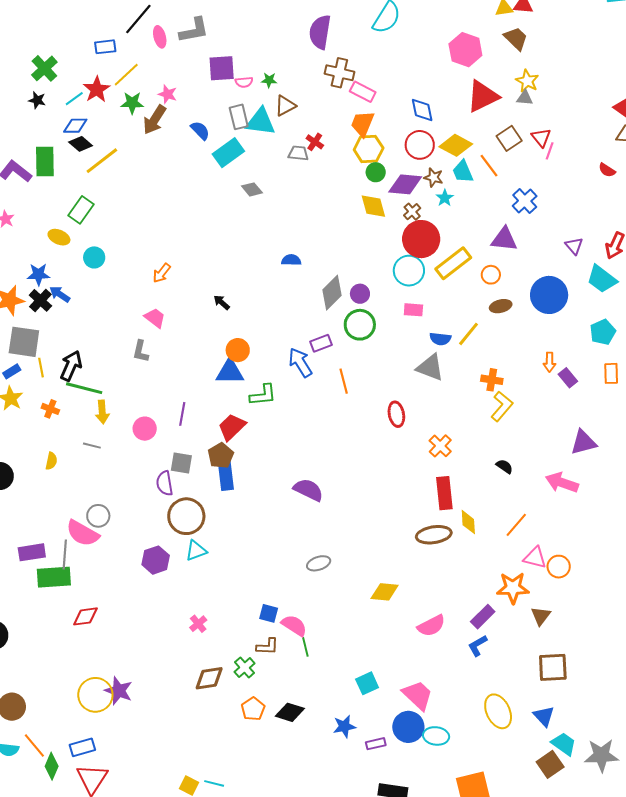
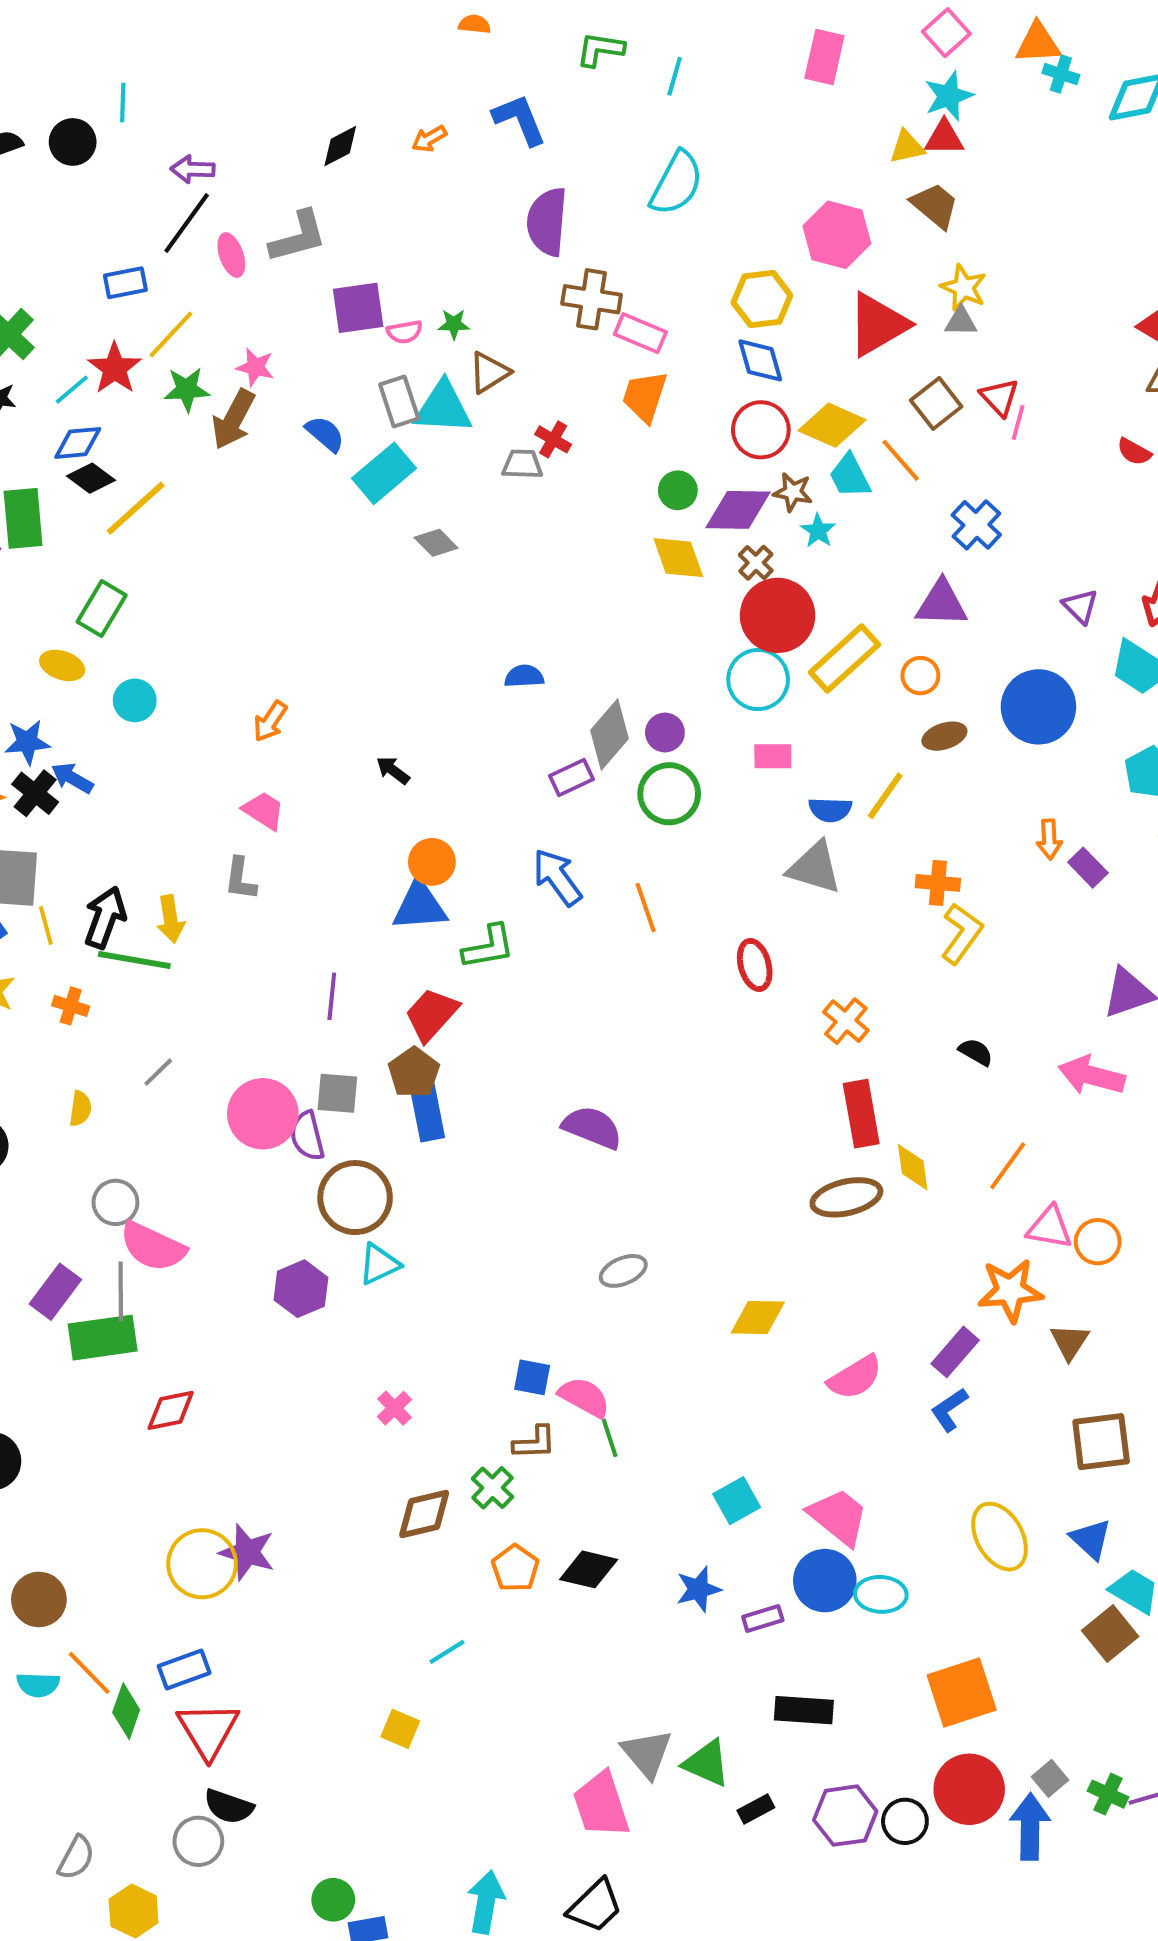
yellow hexagon: (369, 149) -> (762, 299), moved
purple rectangle: (321, 343) -> (571, 778), moved
yellow arrow: (102, 412) -> (170, 919), moved
pink circle: (145, 429) -> (263, 1114), moved, size x1.5
gray line: (92, 446) -> (158, 1072), turned -54
gray circle: (98, 516) -> (115, 1202), moved
purple rectangle: (32, 552) -> (55, 1292), turned -40
cyan line: (214, 783) -> (447, 1652), moved, turned -42

